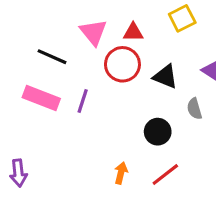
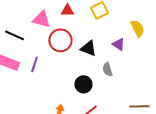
pink triangle: (93, 32) -> (41, 19), turned -36
red triangle: (133, 32) -> (67, 10), moved

